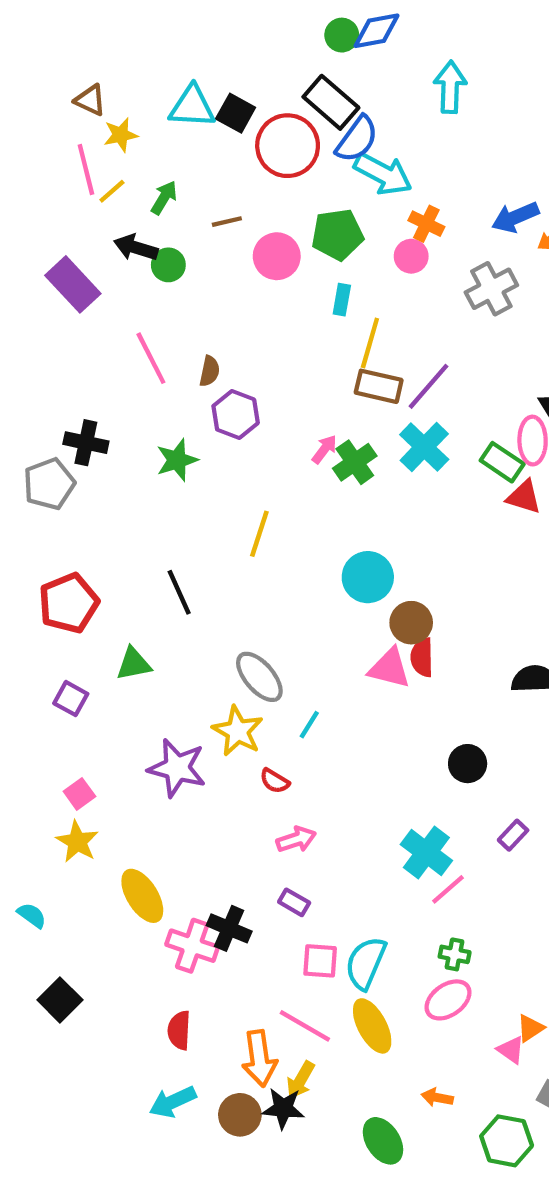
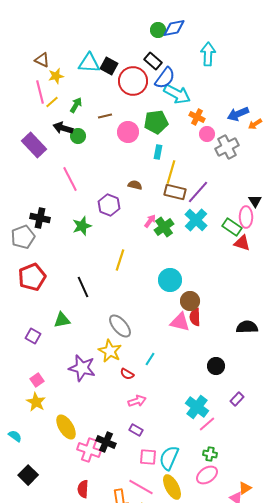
black rectangle: (331, 102) -> (153, 61), size x0.7
pink circle: (411, 256) -> (207, 134), moved
brown semicircle: (210, 371) -> (135, 185), moved, turned -88
red pentagon: (69, 603) -> (32, 277), moved
cyan line: (309, 725) -> (150, 359), moved

